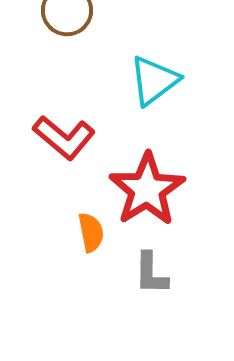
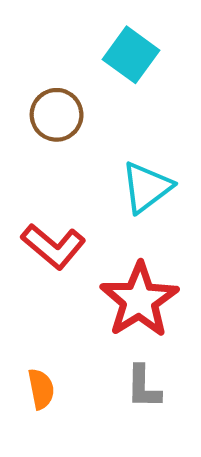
orange semicircle: (91, 232) -> (41, 389), moved

